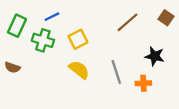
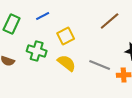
green cross: (43, 40) -> (37, 51), moved
gray line: (116, 72) -> (100, 65), turned -50

